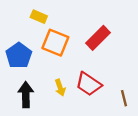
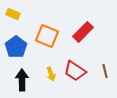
yellow rectangle: (39, 17) -> (13, 14), moved
brown line: (124, 98) -> (105, 71), moved

